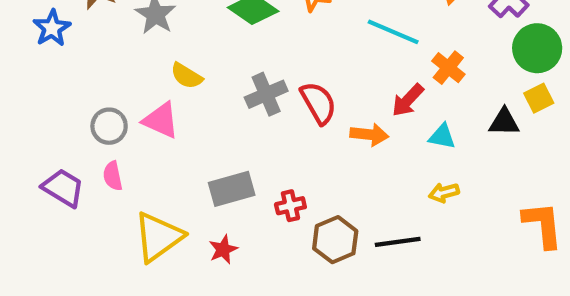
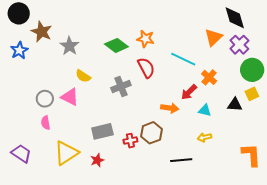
red semicircle: (318, 103) -> (146, 68), moved
purple trapezoid: (63, 188) -> (21, 153), moved
brown hexagon: (335, 240) -> (151, 133), moved

